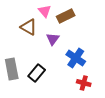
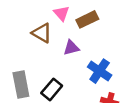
purple triangle: (53, 39) -> (71, 48), turned 40

